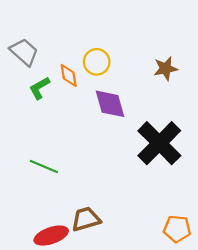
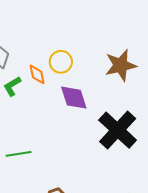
brown star: (166, 68) -> (121, 65), size x1.5
green line: (44, 166) -> (19, 154), turned -30

